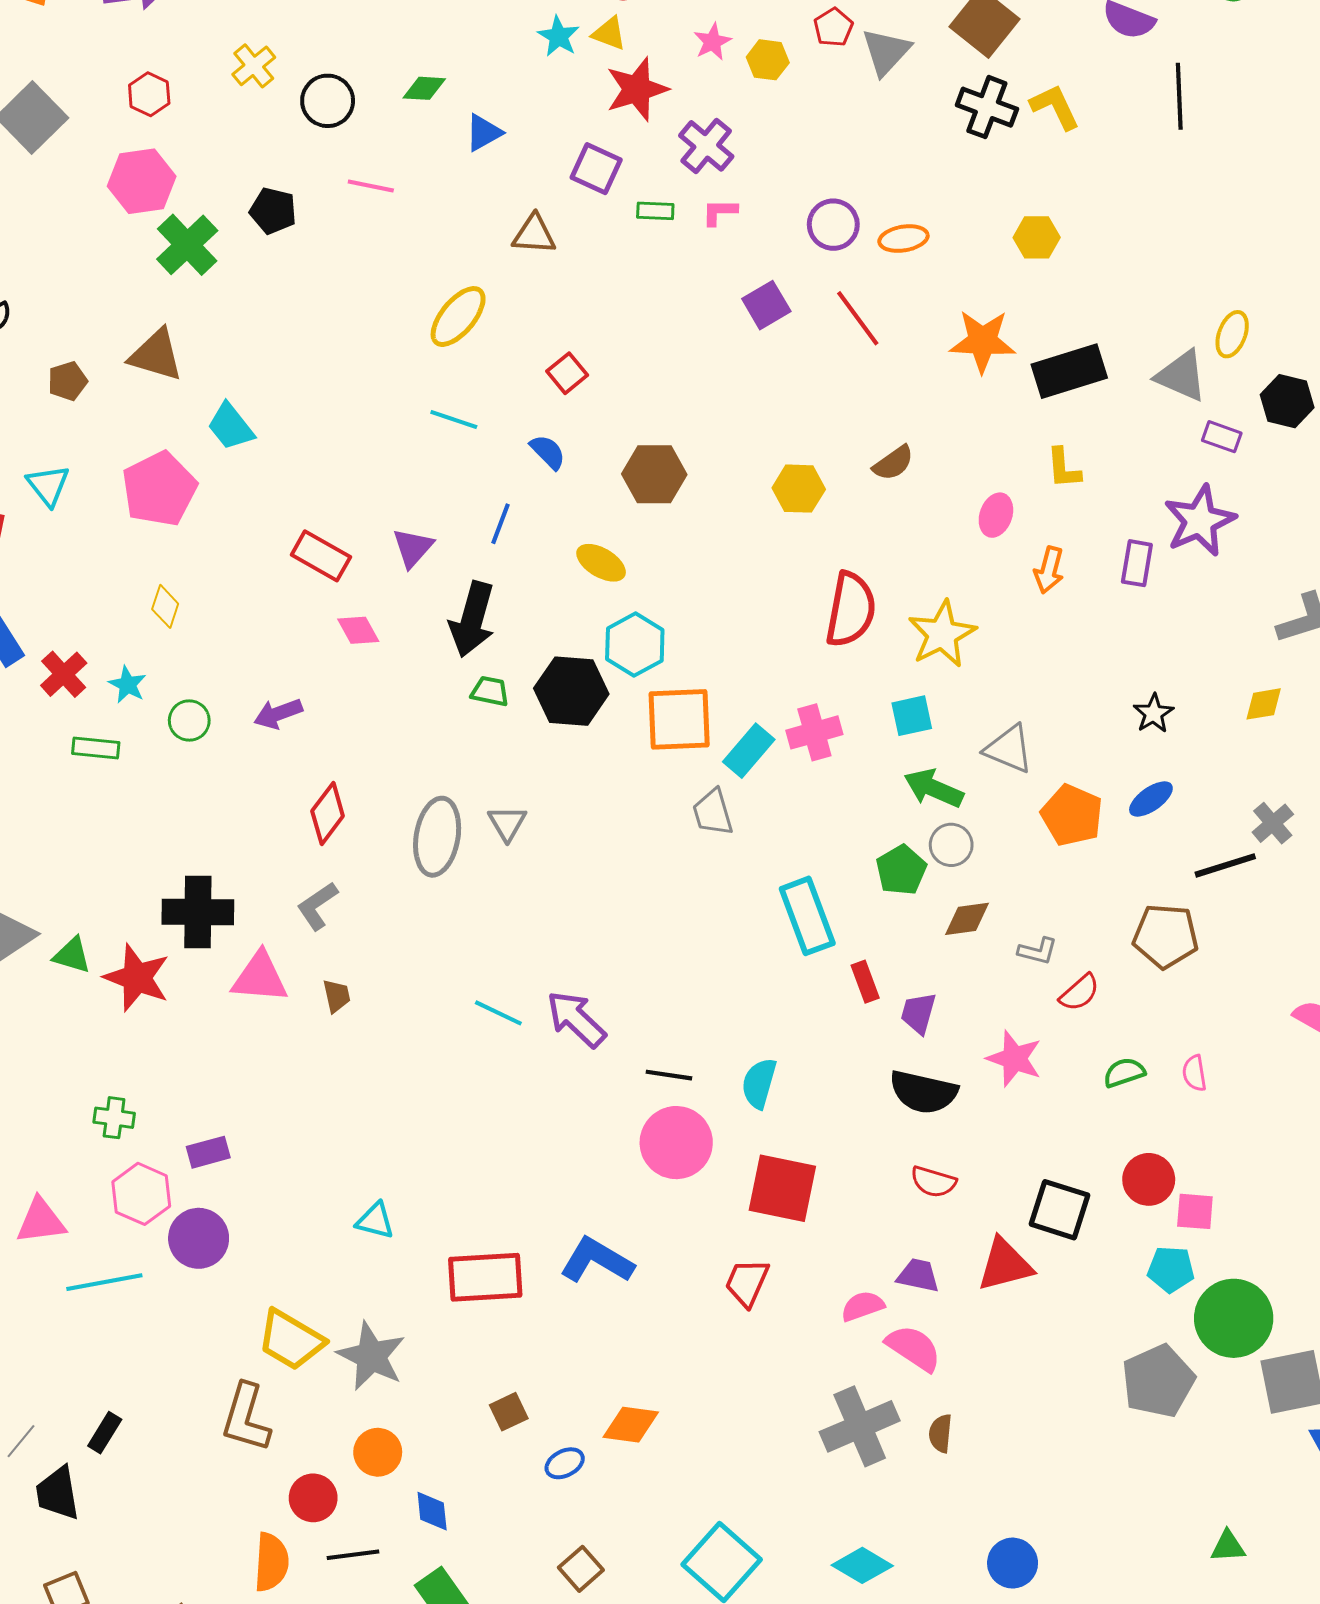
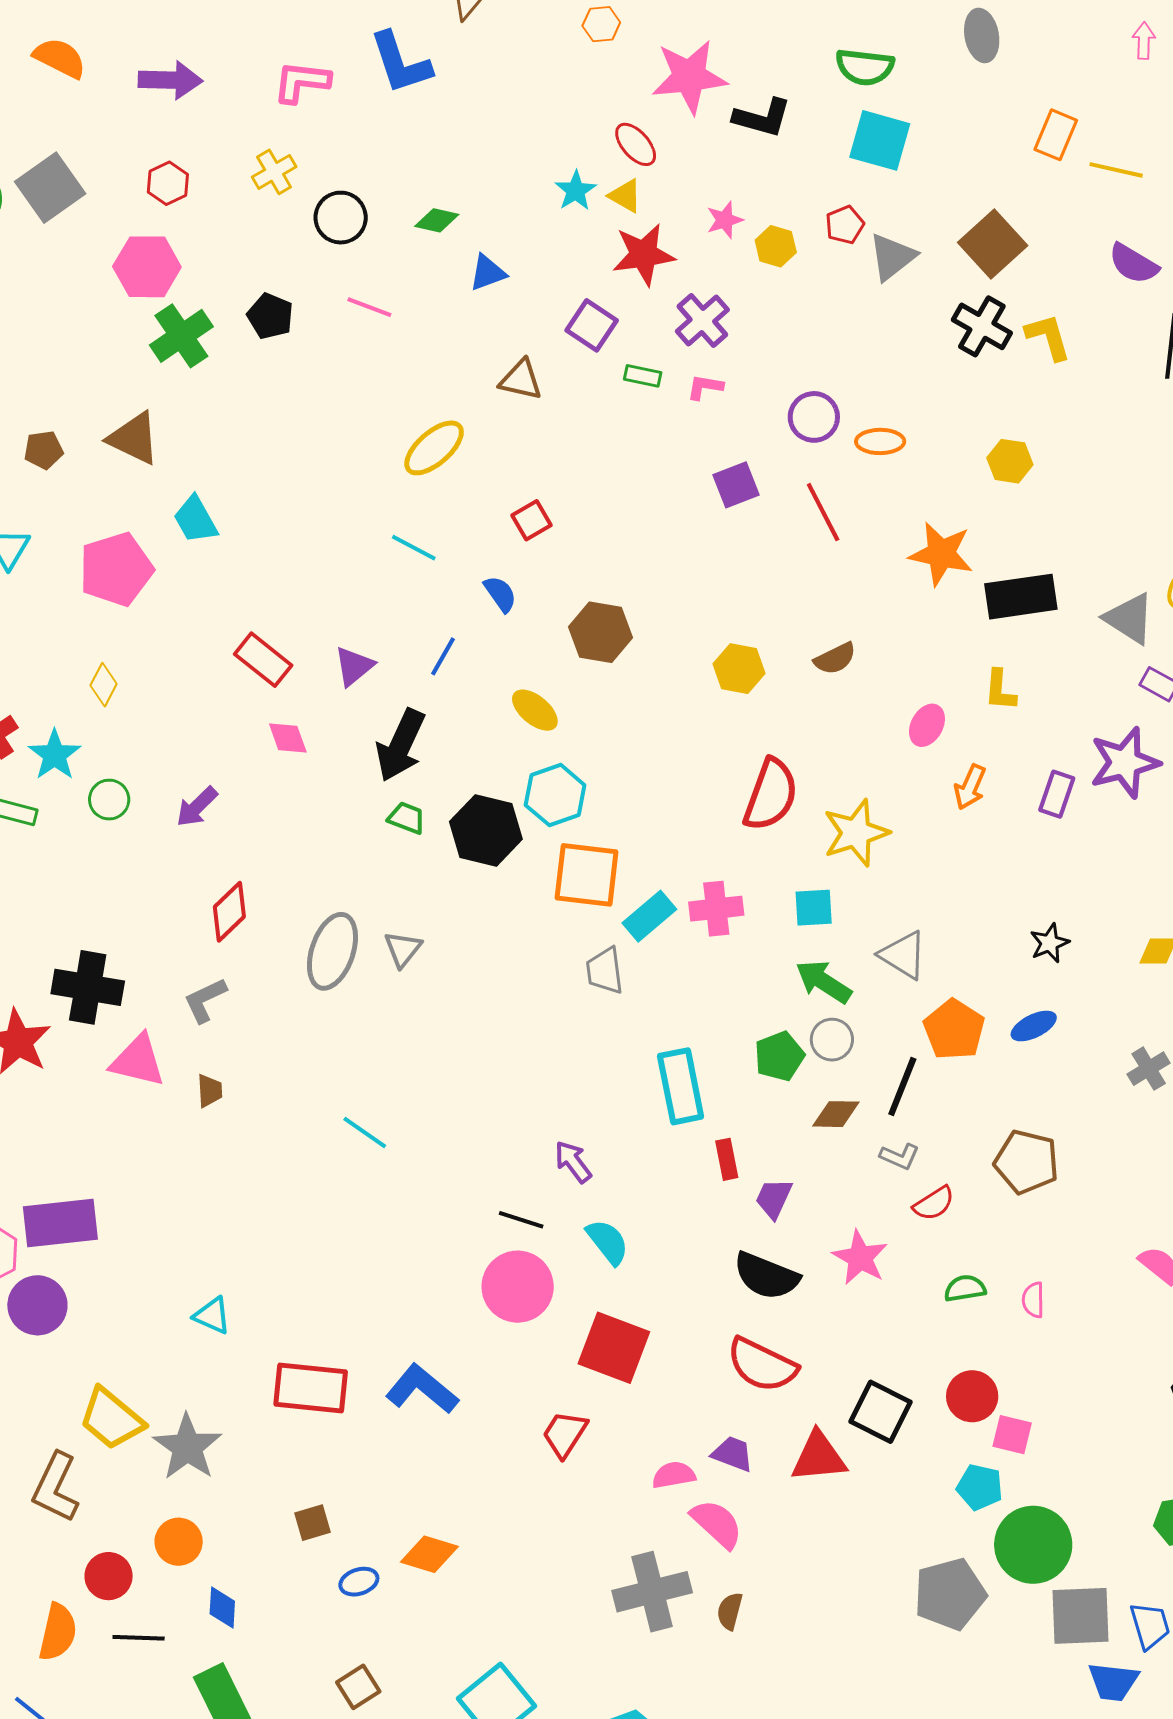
cyan star: (128, 685) -> (55, 755), size x1.4
purple arrow: (278, 714) -> (197, 807), turned -33
black line: (1225, 865) -> (902, 1086), moved, turned -60
purple arrow: (576, 1019) -> (573, 1162), moved, size x0.7
cyan semicircle: (759, 1083) -> (608, 1242), turned 117
purple rectangle: (208, 1152) -> (60, 1223), size x1.8
red semicircle: (933, 1182) -> (762, 1365), size x1.6

